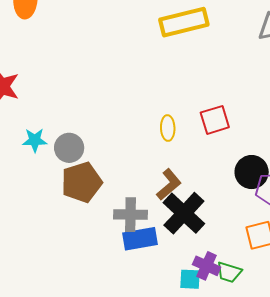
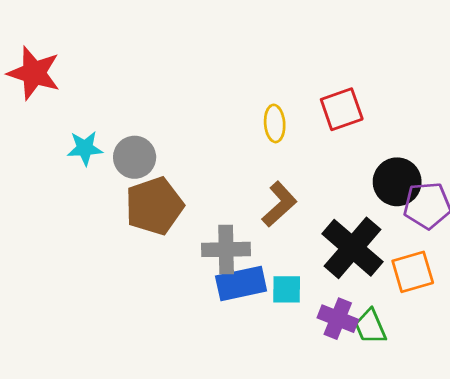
black cross: (184, 213) -> (353, 248), moved
green trapezoid: (229, 272) -> (370, 327), turned 52
cyan square: (190, 279) -> (287, 289), moved

